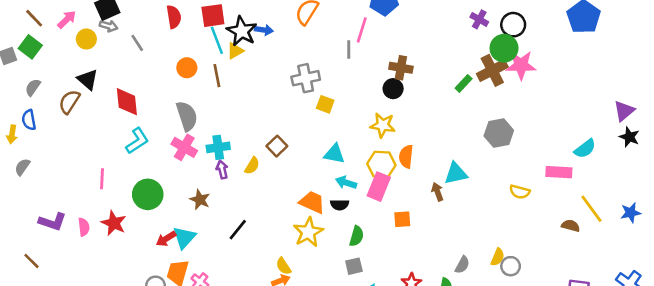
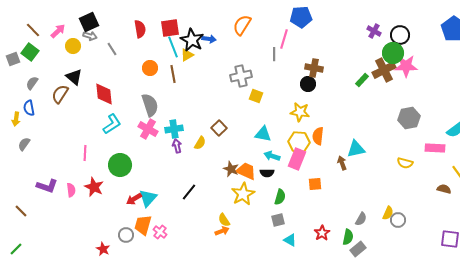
gray hexagon: (499, 133) -> (409, 118), moved
brown star: (200, 200) -> (231, 169), moved
brown line: (32, 261) -> (21, 211), moved

